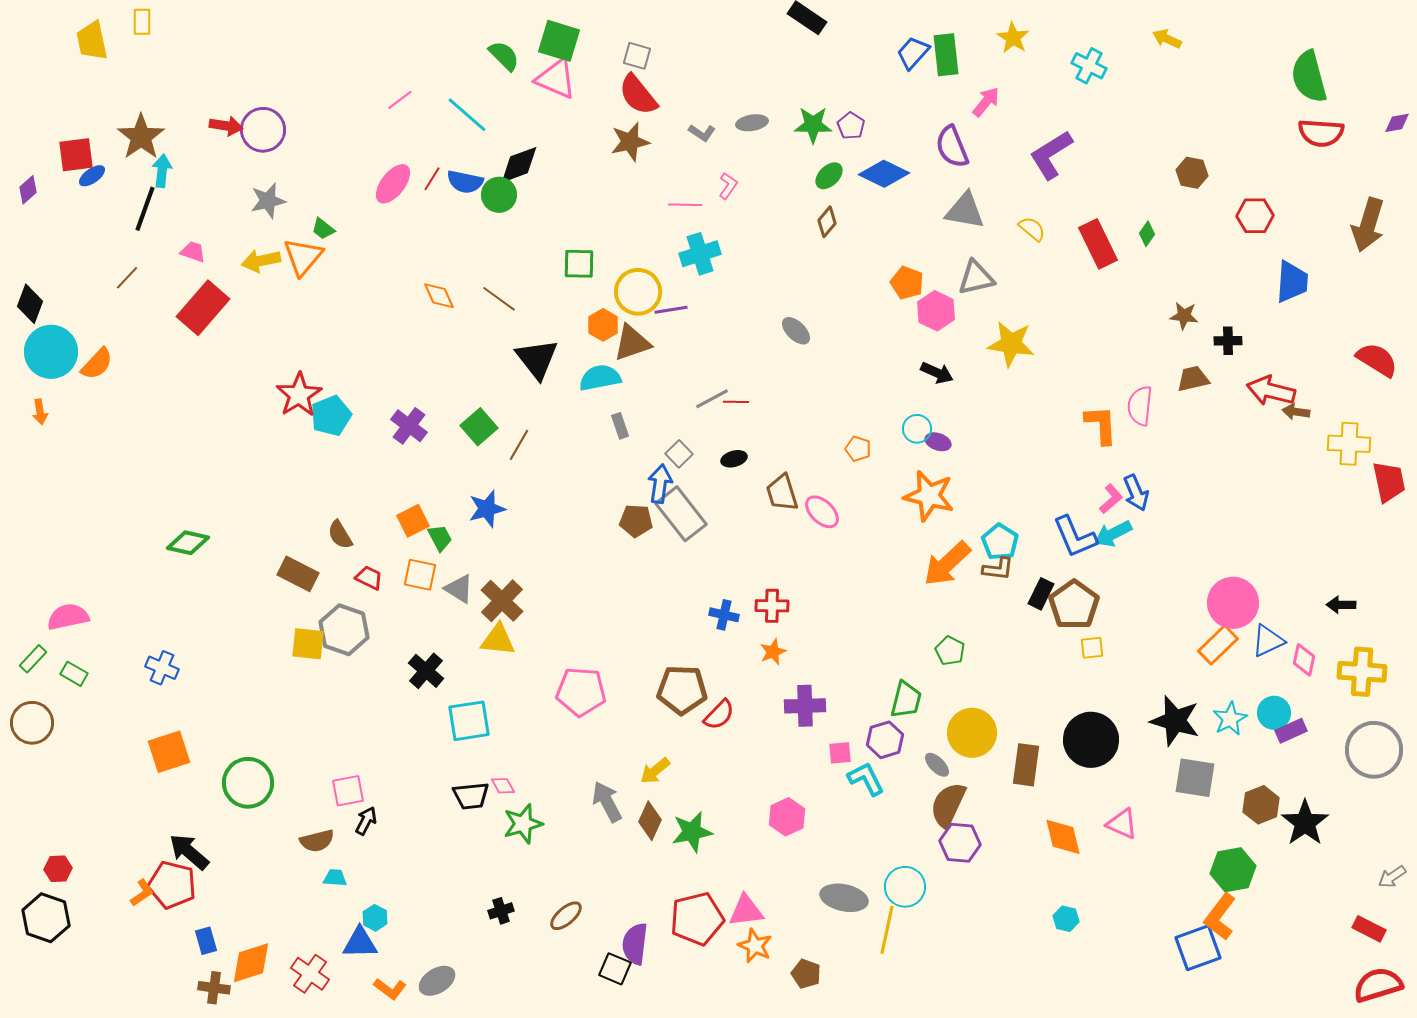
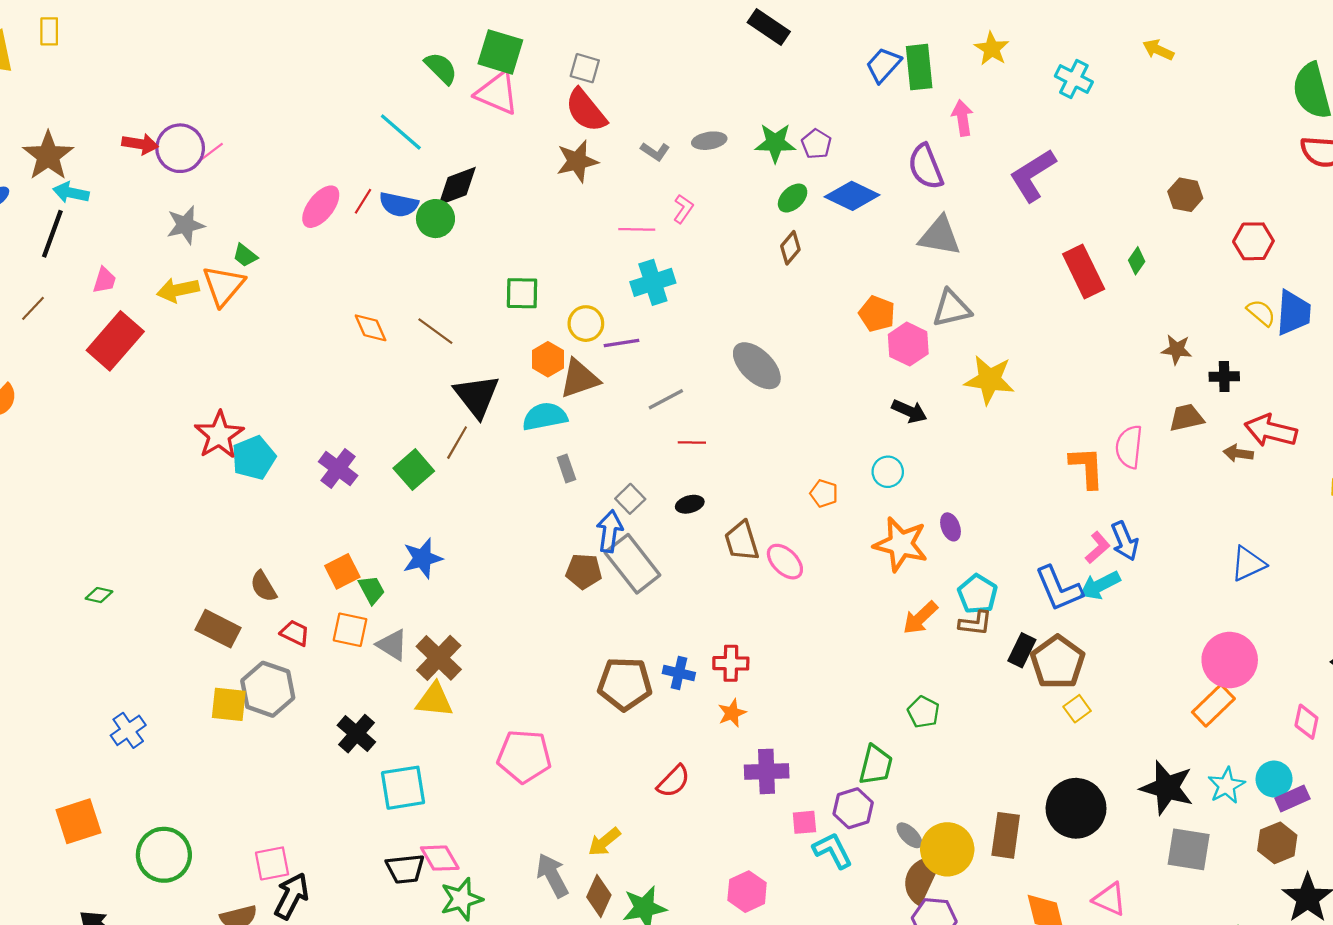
pink line: (400, 100) -> (210, 153), moved
pink arrow: (986, 102) -> (962, 118), turned -48
cyan arrow: (162, 171) -> (71, 193), turned -84
yellow semicircle: (1032, 229) -> (1261, 313), moved
pink trapezoid: (193, 252) -> (104, 280), turned 88
yellow circle: (638, 292) -> (586, 324), size x0.7
gray ellipse: (796, 331) -> (757, 366), size x1.6
gray line: (712, 399) -> (666, 399), moved
brown arrow: (1296, 412) -> (1238, 453), moved
purple ellipse: (938, 442) -> (951, 527), moved, turned 50
brown line: (519, 445) -> (457, 443), moved
green diamond: (188, 543) -> (99, 595), size x0.6
orange arrow: (947, 564) -> (920, 618), size x0.7
blue triangle: (1268, 641) -> (1248, 564), moved
yellow square: (1092, 648) -> (1077, 709), turned -30
blue cross: (162, 668) -> (128, 730), moved, turned 32
brown pentagon: (682, 690) -> (625, 684), moved
yellow circle: (972, 733) -> (947, 849), moved
pink diamond: (503, 786) -> (440, 858), size x1.5
brown hexagon: (1261, 805) -> (1277, 843), moved
black arrow: (366, 821) -> (292, 896), size x1.5

